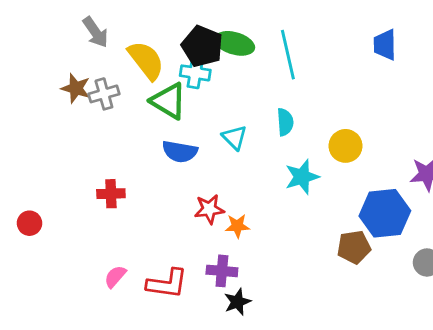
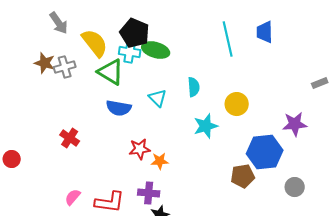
green ellipse: (235, 43) -> (156, 50), moved
cyan line: (288, 55) -> (228, 39), moved
red cross: (111, 194) -> (70, 138), turned 36

